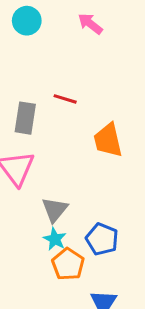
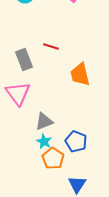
gray rectangle: (25, 118) -> (24, 59), turned -30
gray triangle: (55, 210) -> (44, 121), turned 30

